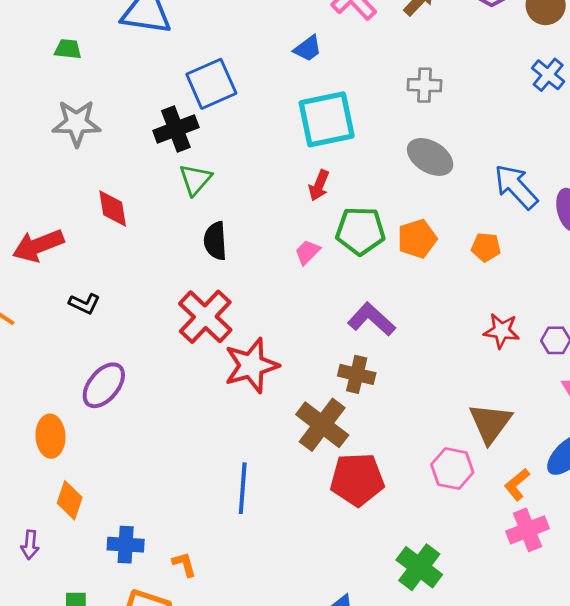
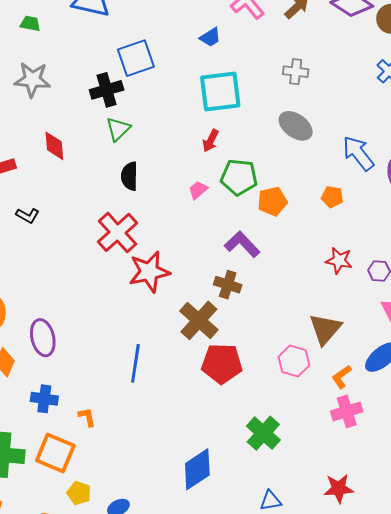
orange pentagon: (417, 239) -> (272, 201), moved
purple ellipse: (104, 385) -> (43, 338), moved, turned -57

